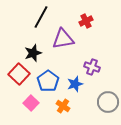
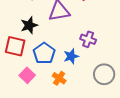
red square: (19, 74) -> (15, 46), turned -30

